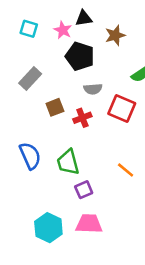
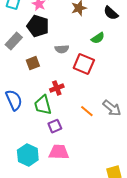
black pentagon: (80, 56) -> (38, 26), moved
red cross: (82, 118) -> (57, 88), moved

